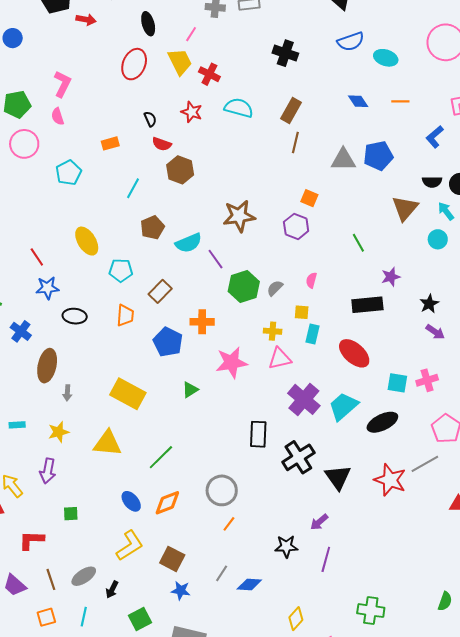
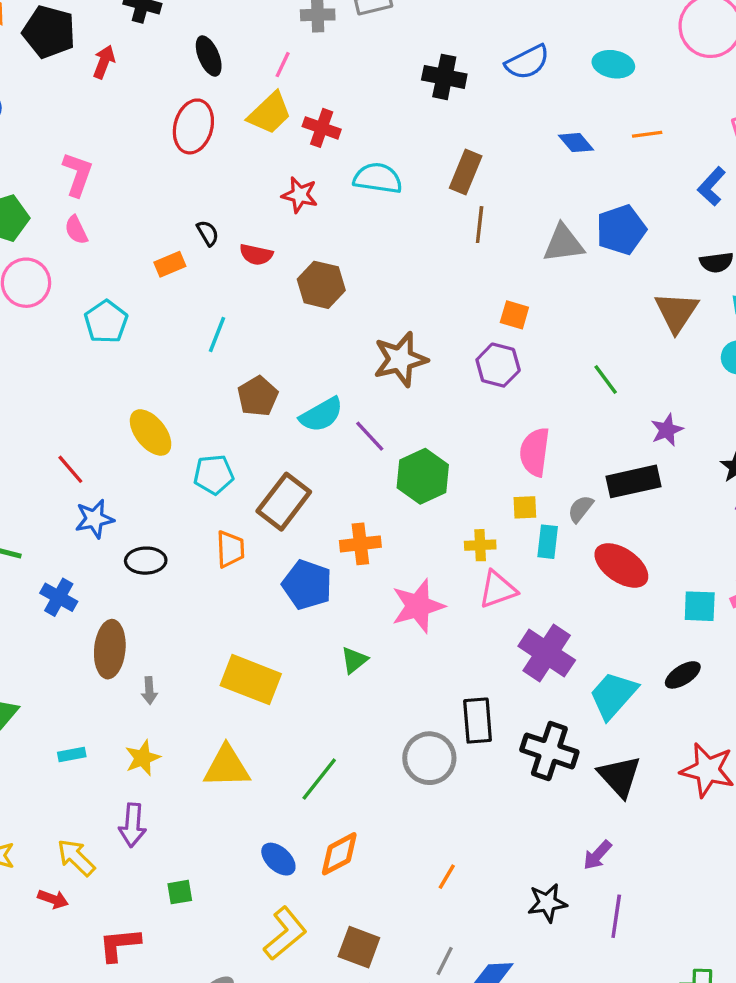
red arrow: (86, 20) -> (104, 62), turned -72
blue semicircle: (351, 41) -> (527, 62), moved
yellow trapezoid: (180, 62) -> (270, 113), turned 80
black semicircle: (150, 119) -> (208, 233), moved
brown hexagon: (180, 170) -> (321, 285), moved
pink semicircle: (311, 280) -> (535, 452), size x1.8
gray semicircle: (275, 288) -> (581, 509), moved
brown rectangle: (160, 291) -> (284, 502), size x1.4
cyan trapezoid: (343, 406) -> (613, 695), moved
black ellipse: (382, 422) -> (683, 675), size x0.7
black cross: (298, 457) -> (549, 751), turned -32
gray circle: (222, 490) -> (429, 758), moved

